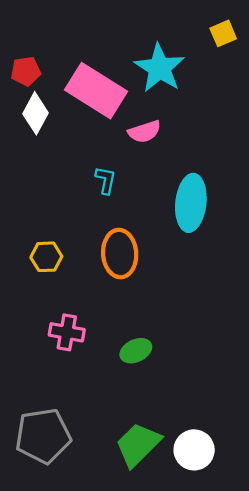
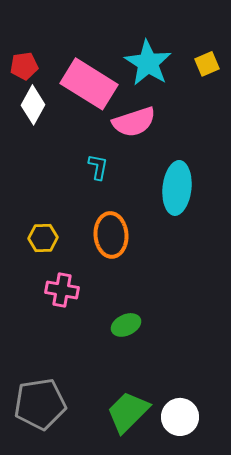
yellow square: (223, 33) -> (207, 64), moved
pink semicircle: (144, 132) -> (134, 122), size x1.4
pink cross: (67, 332) -> (62, 290), moved

